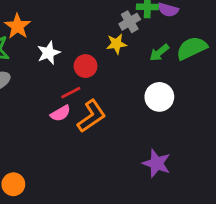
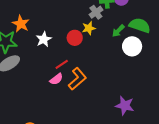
green semicircle: (192, 48) -> (140, 25), turned 50
red circle: (85, 66) -> (75, 38), moved
white circle: (159, 97) -> (132, 46), moved

